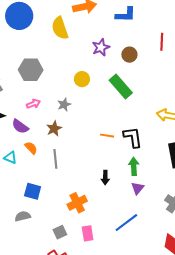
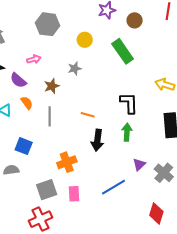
gray hexagon: (31, 70) -> (48, 24), moved
gray star: (64, 105) -> (75, 69), moved
orange line: (107, 136) -> (88, 115), moved
black arrow: (105, 178) -> (97, 140), size x1.5
purple triangle: (138, 188) -> (139, 164), moved
gray square: (60, 232) -> (47, 190), size x1.5

